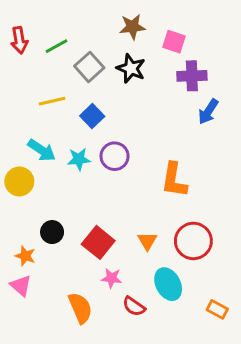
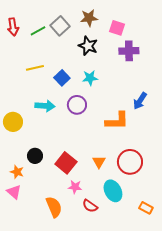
gray square: (89, 67) -> (60, 26), moved
blue arrow: (208, 112) -> (140, 101), moved
cyan arrow: (42, 150) -> (45, 106), moved, turned -30
cyan star: (79, 159) -> (90, 78), moved
orange L-shape: (174, 180) -> (117, 121), turned -100

